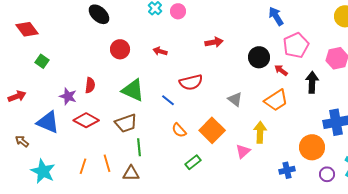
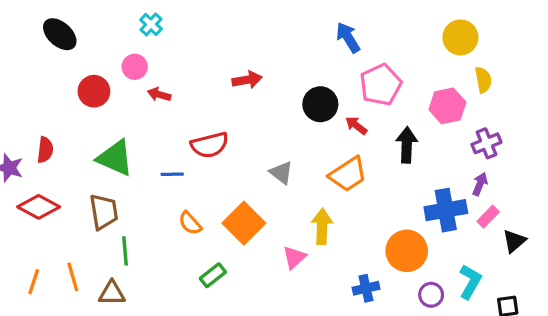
pink circle: (178, 11) -> (135, 67), moved
blue line: (168, 100) -> (172, 174), turned -40
brown trapezoid: (126, 123) -> (104, 212), turned -80

